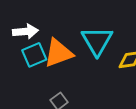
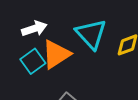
white arrow: (25, 31) -> (34, 29), moved

